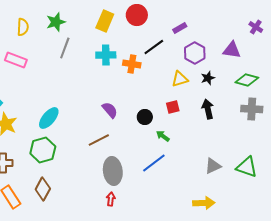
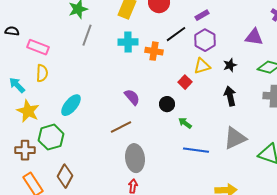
yellow semicircle: (23, 27) -> (42, 73), moved
purple hexagon: (195, 53) -> (205, 40), moved
red square: (173, 107) -> (185, 82), moved, turned -32
green hexagon: (43, 150) -> (51, 137), moved
blue line: (154, 163) -> (196, 150), moved, turned 45
gray triangle: (213, 166) -> (235, 138), moved, size x1.4

